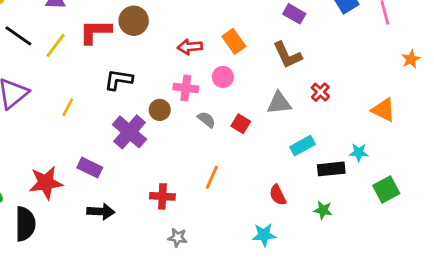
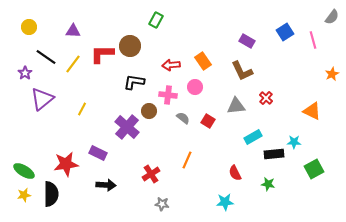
black L-shape: (119, 80) -> (134, 82), moved
red cross: (162, 196) -> (151, 174), turned -36

